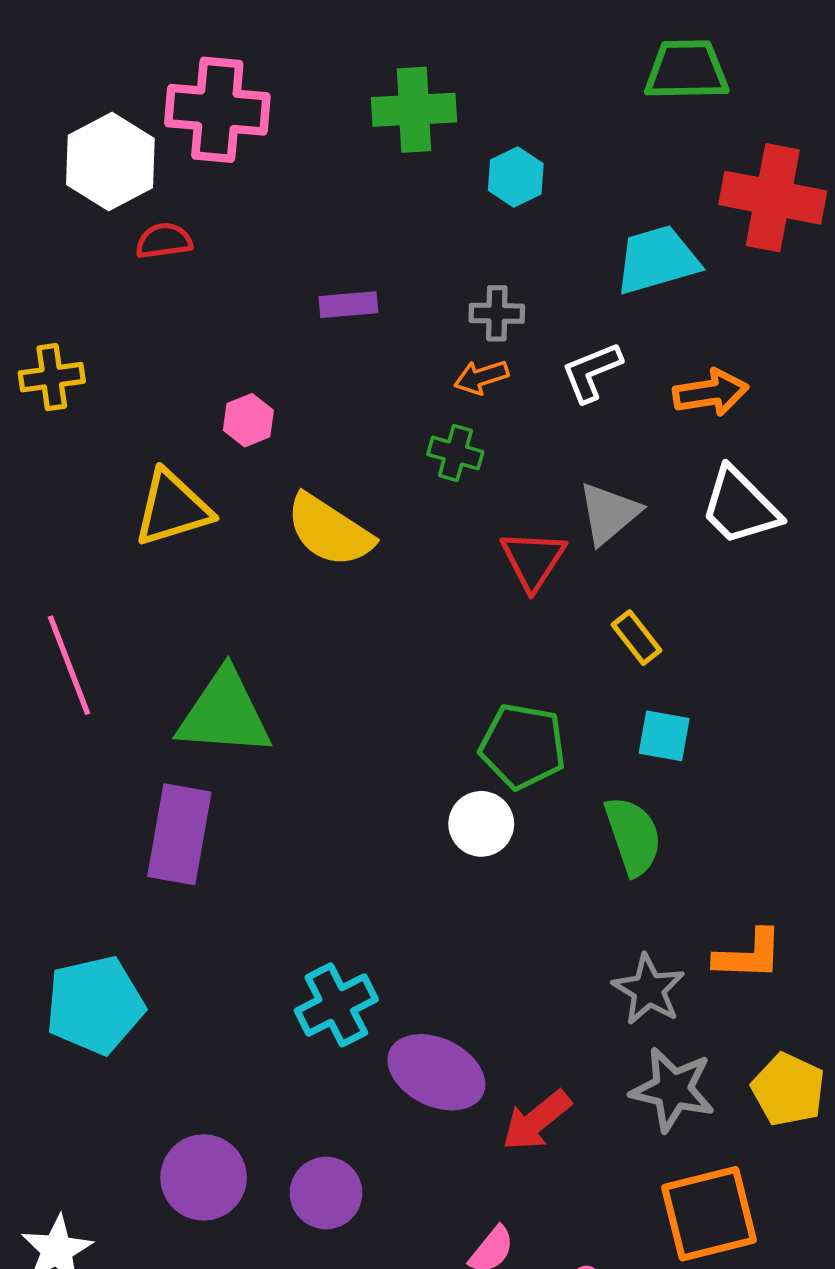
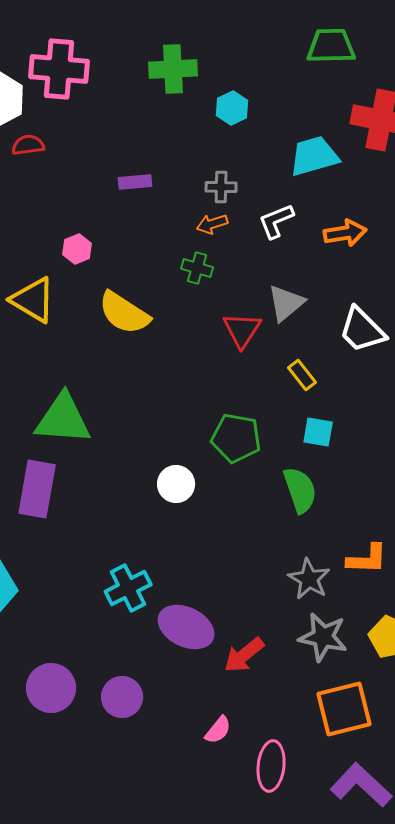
white trapezoid: (740, 506) -> (362, 330), moved
yellow triangle: (172, 508) -> (33, 300), turned 48
white circle: (481, 824) -> (176, 484), moved

